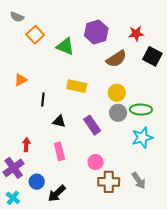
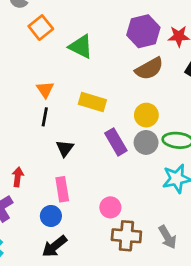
purple hexagon: (96, 32) -> (143, 31), moved
orange triangle: (21, 80) -> (45, 89), moved, turned -40
black triangle: (59, 121) -> (65, 148), turned 48
purple rectangle: (92, 125) -> (116, 142), moved
blue circle: (37, 182) -> (51, 216), moved

